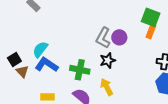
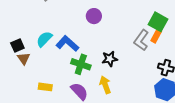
purple circle: (119, 37) -> (94, 16), moved
gray L-shape: (103, 38) -> (141, 40), moved
blue L-shape: (47, 65) -> (67, 44), moved

